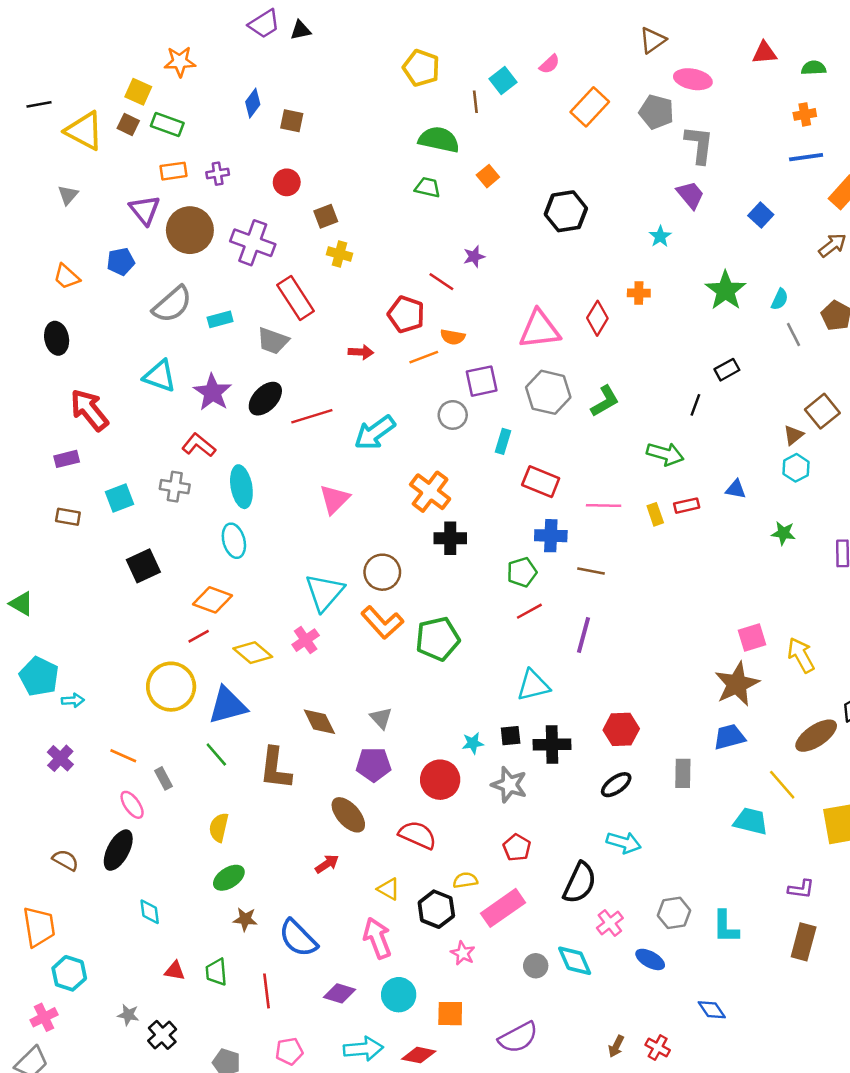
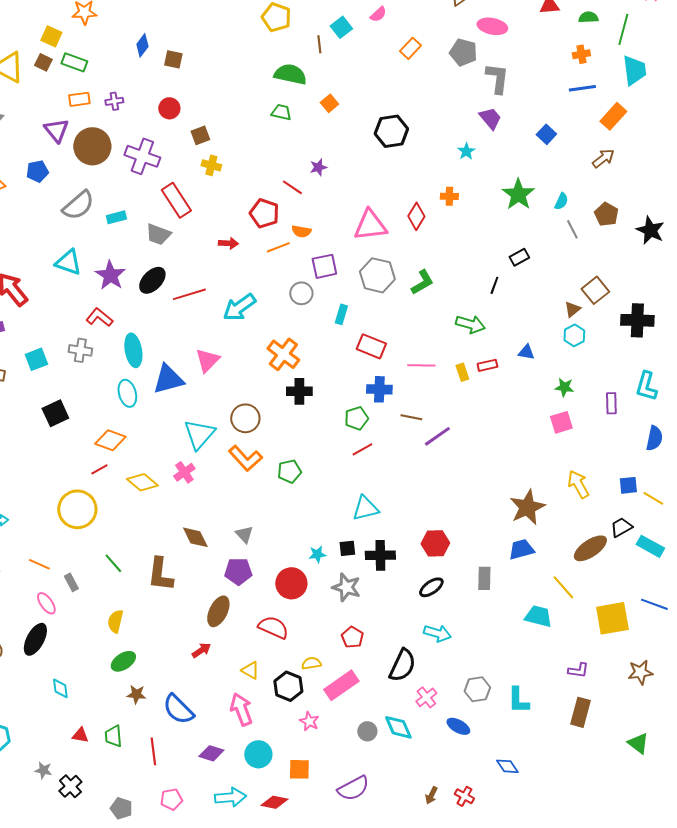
orange rectangle: (590, 107) -> (410, 48), size x0.7
purple line: (583, 635) -> (437, 436), moved, turned 40
pink square: (752, 638) -> (561, 422), moved
green pentagon: (438, 639) -> (289, 471), size x0.7
blue triangle: (228, 705) -> (168, 379), moved
brown ellipse: (348, 815) -> (218, 611), turned 68

